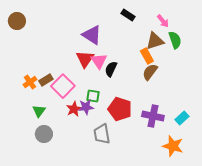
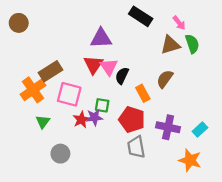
black rectangle: (128, 15) -> (141, 16), size x1.5
purple triangle: (92, 35) -> (101, 38), turned -35
orange rectangle: (147, 56) -> (143, 93), moved
brown rectangle: (46, 80) -> (51, 71), moved, size x1.5
orange cross: (30, 82) -> (33, 90), size x1.6
pink square: (63, 86) -> (69, 94), turned -30
gray circle: (44, 134) -> (60, 154), moved
gray trapezoid: (102, 134) -> (136, 147), moved

